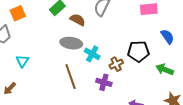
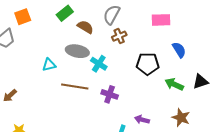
cyan triangle: (22, 61) -> (49, 65), moved, turned 40
brown cross: (116, 64) -> (119, 36), moved
brown line: (71, 77) -> (75, 86), turned -65

